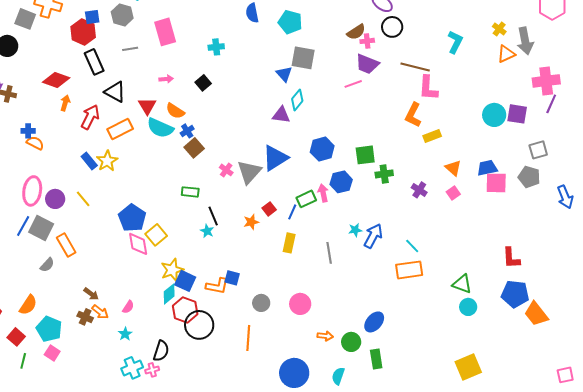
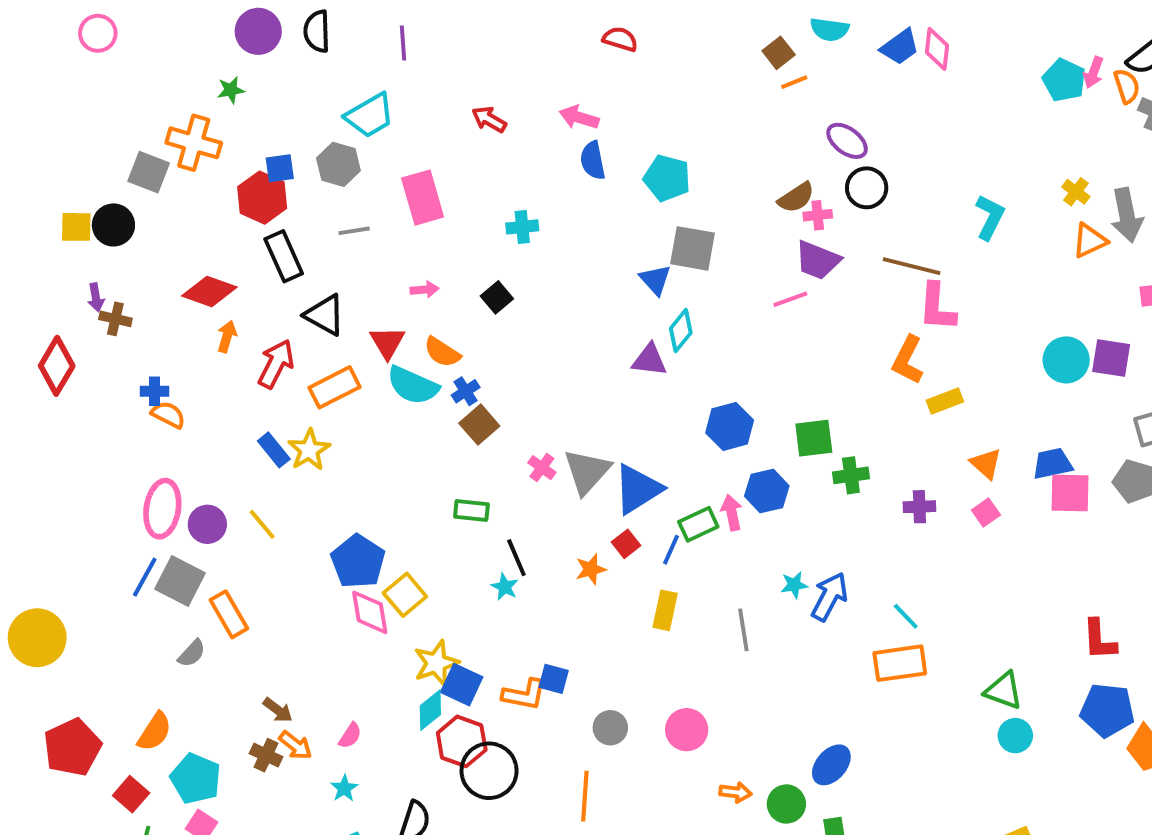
blue triangle: (275, 158) -> (638, 489), moved
purple cross: (419, 190) -> (919, 507), turned -35

